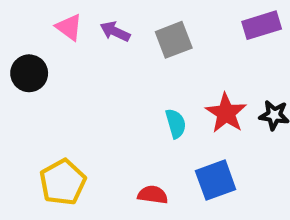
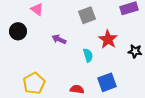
purple arrow: (115, 31) -> (59, 39), moved
red star: (226, 113) -> (108, 39), moved

